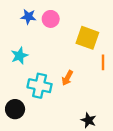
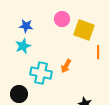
blue star: (28, 17) -> (26, 26), moved
pink circle: (51, 19) -> (62, 19), moved

